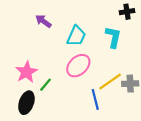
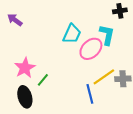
purple arrow: (43, 21) -> (15, 20), moved
pink ellipse: (78, 66) -> (91, 49), moved
black ellipse: (26, 103) -> (25, 97), turned -35

